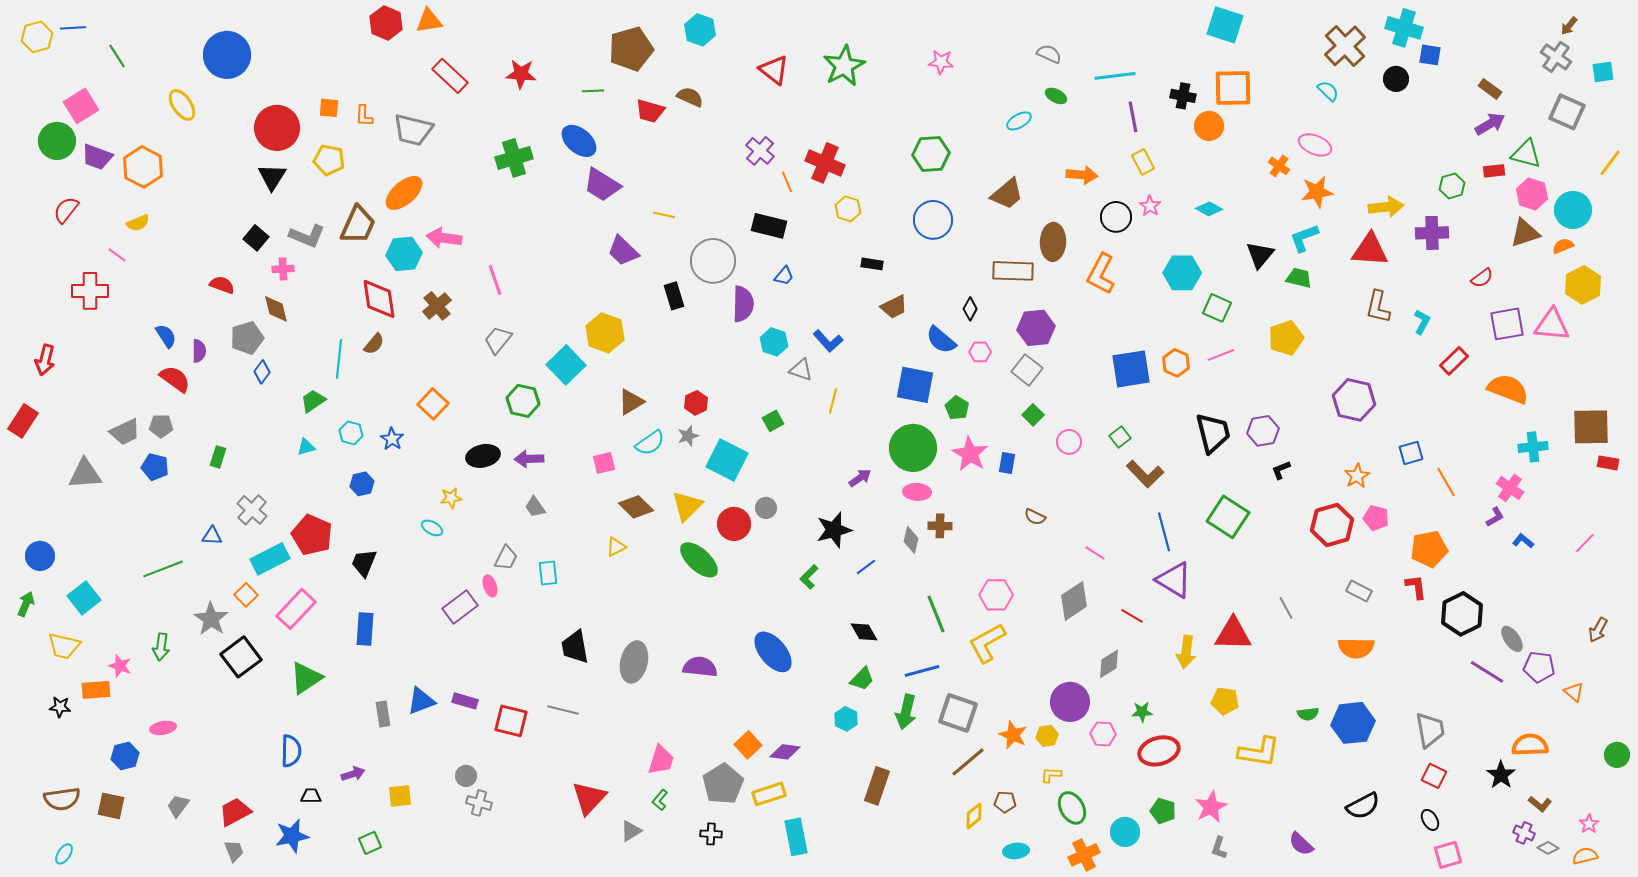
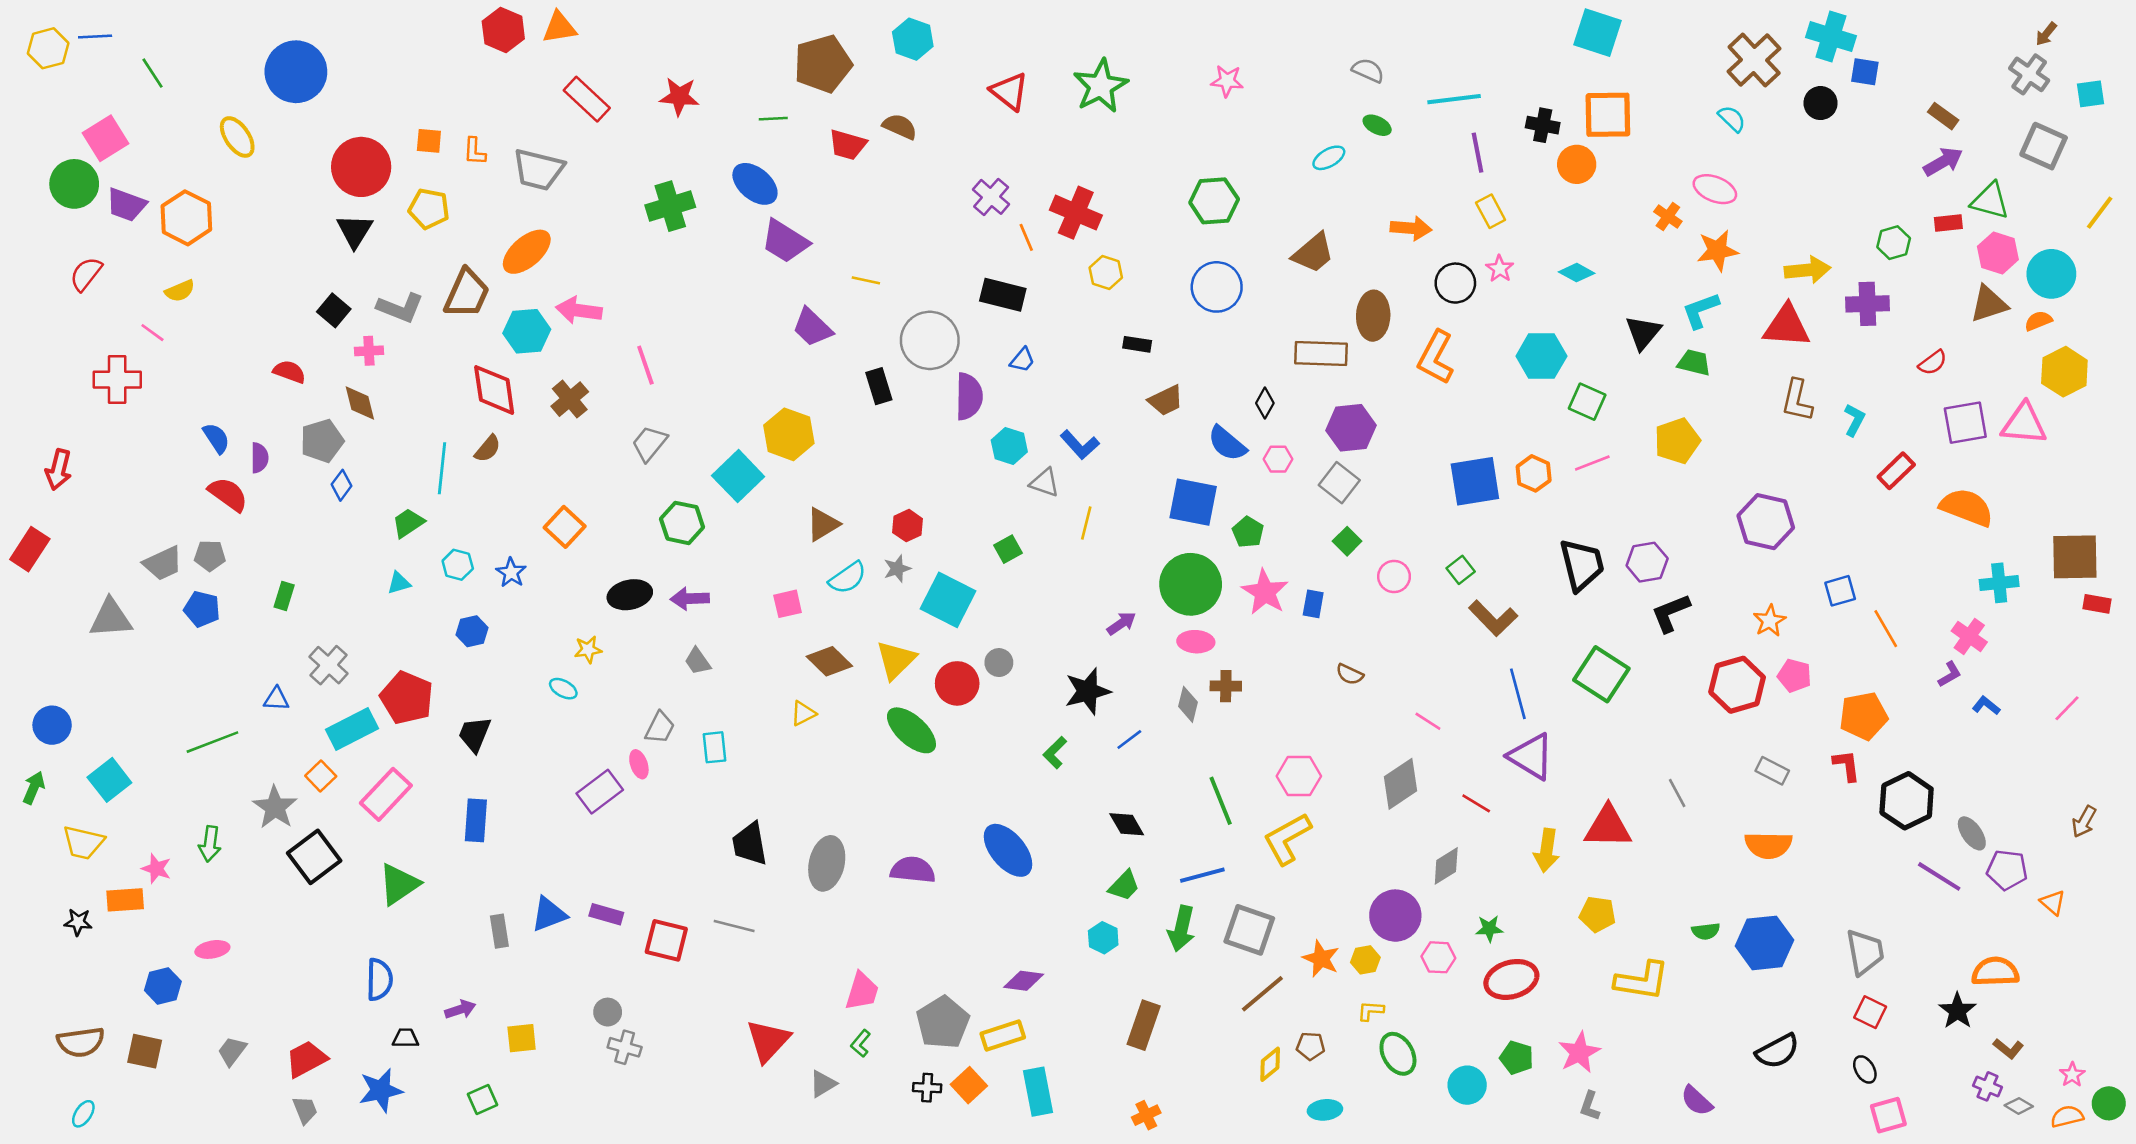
black L-shape: (1281, 470) -> (1671, 613), size x1.6
orange square: (748, 745) -> (969, 1085), moved
green circle: (1617, 755) -> (2109, 1103), moved
orange cross: (1084, 855) -> (1146, 1115), moved, size x0.7

